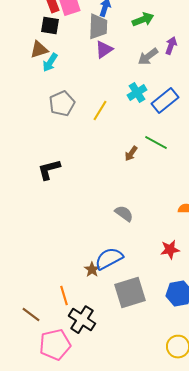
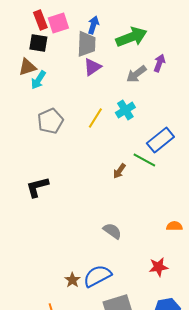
green arrow: (143, 20) -> (131, 37), size x1.4
blue rectangle: (165, 101) -> (160, 140), moved
yellow line: (100, 111) -> (95, 118), moved
brown star: (92, 270) -> (72, 280), moved

